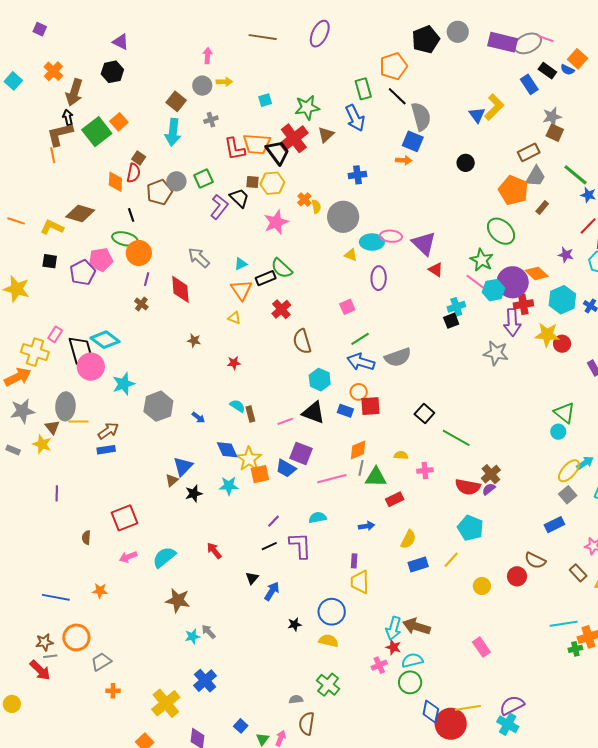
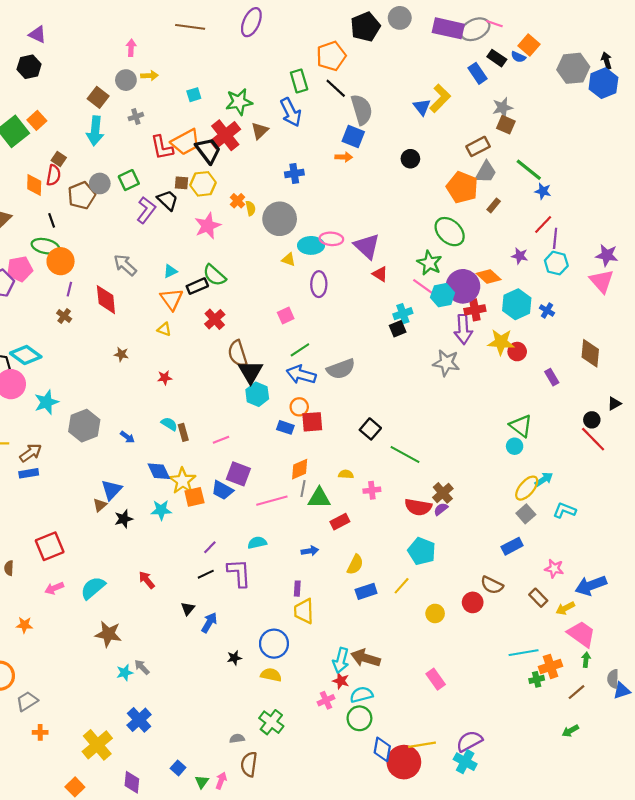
orange trapezoid: (257, 144) -> (186, 142), turned -32
black triangle: (313, 413) -> (251, 372), moved, turned 40

